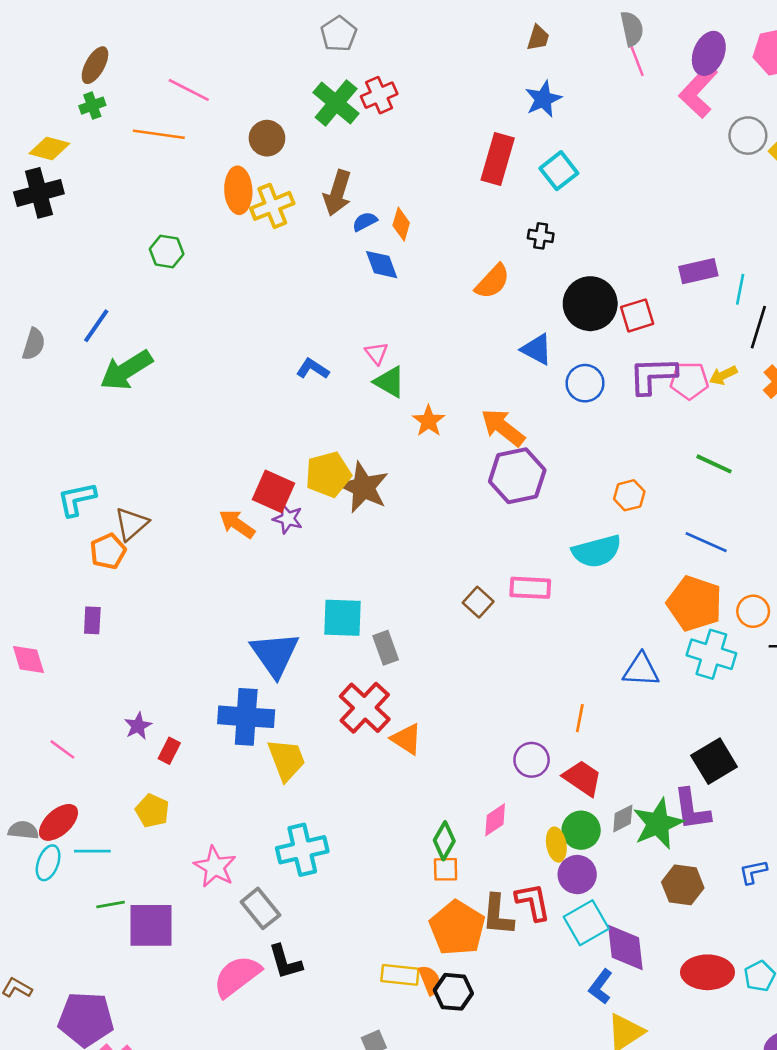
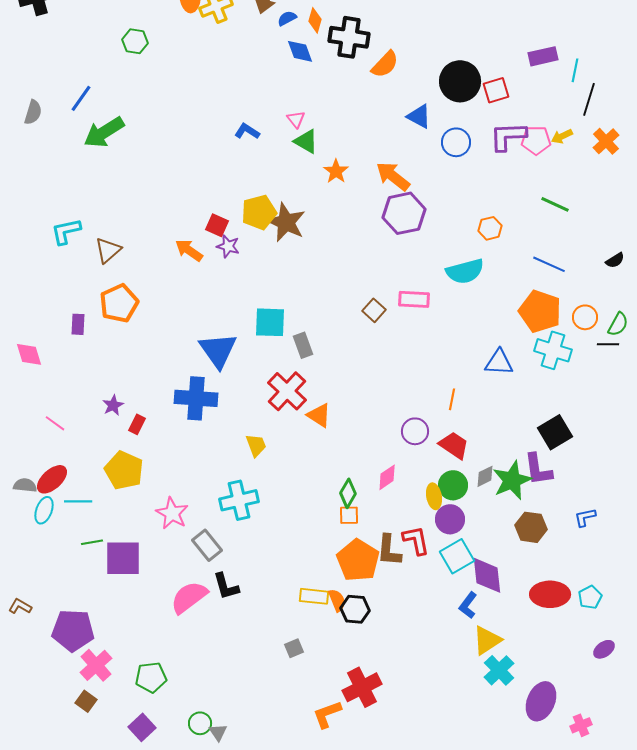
black cross: (541, 236) -> (349, 37), moved, size x2.0
red square: (274, 491) -> (217, 225), size x0.7
orange pentagon: (108, 551) -> (119, 303), moved, size x1.4
yellow trapezoid: (287, 760) -> (256, 445), moved, size x0.7
yellow pentagon: (152, 811) -> (124, 470), size x1.5

